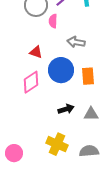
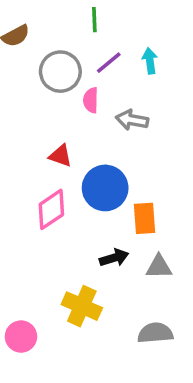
gray arrow: (76, 42) -> (132, 120), moved
orange rectangle: (88, 76) -> (144, 218), moved
yellow cross: (57, 144) -> (82, 306), moved

